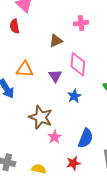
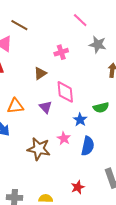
blue star: (74, 96) -> (80, 120), moved
pink star: (55, 137) -> (64, 138), moved
blue semicircle: (86, 138) -> (88, 146), moved

